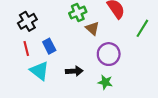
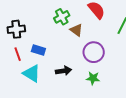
black cross: (27, 21) -> (16, 29), turned 30
blue rectangle: (49, 46) -> (38, 50), turned -40

